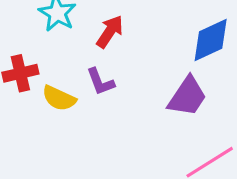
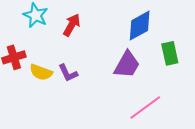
purple L-shape: (100, 82) -> (68, 73), moved

